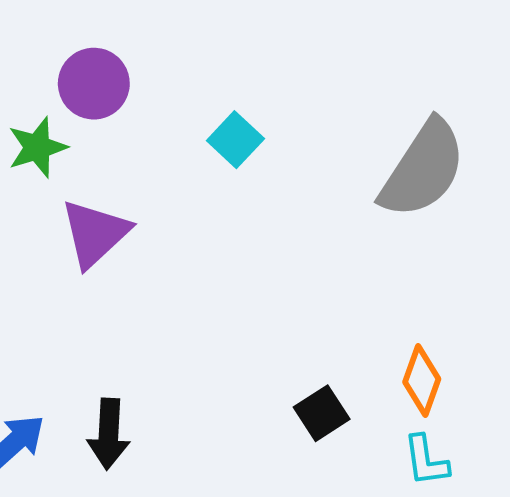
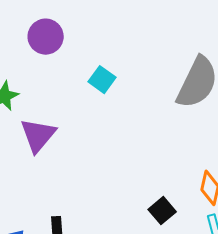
purple circle: (94, 84) -> (46, 37), moved

